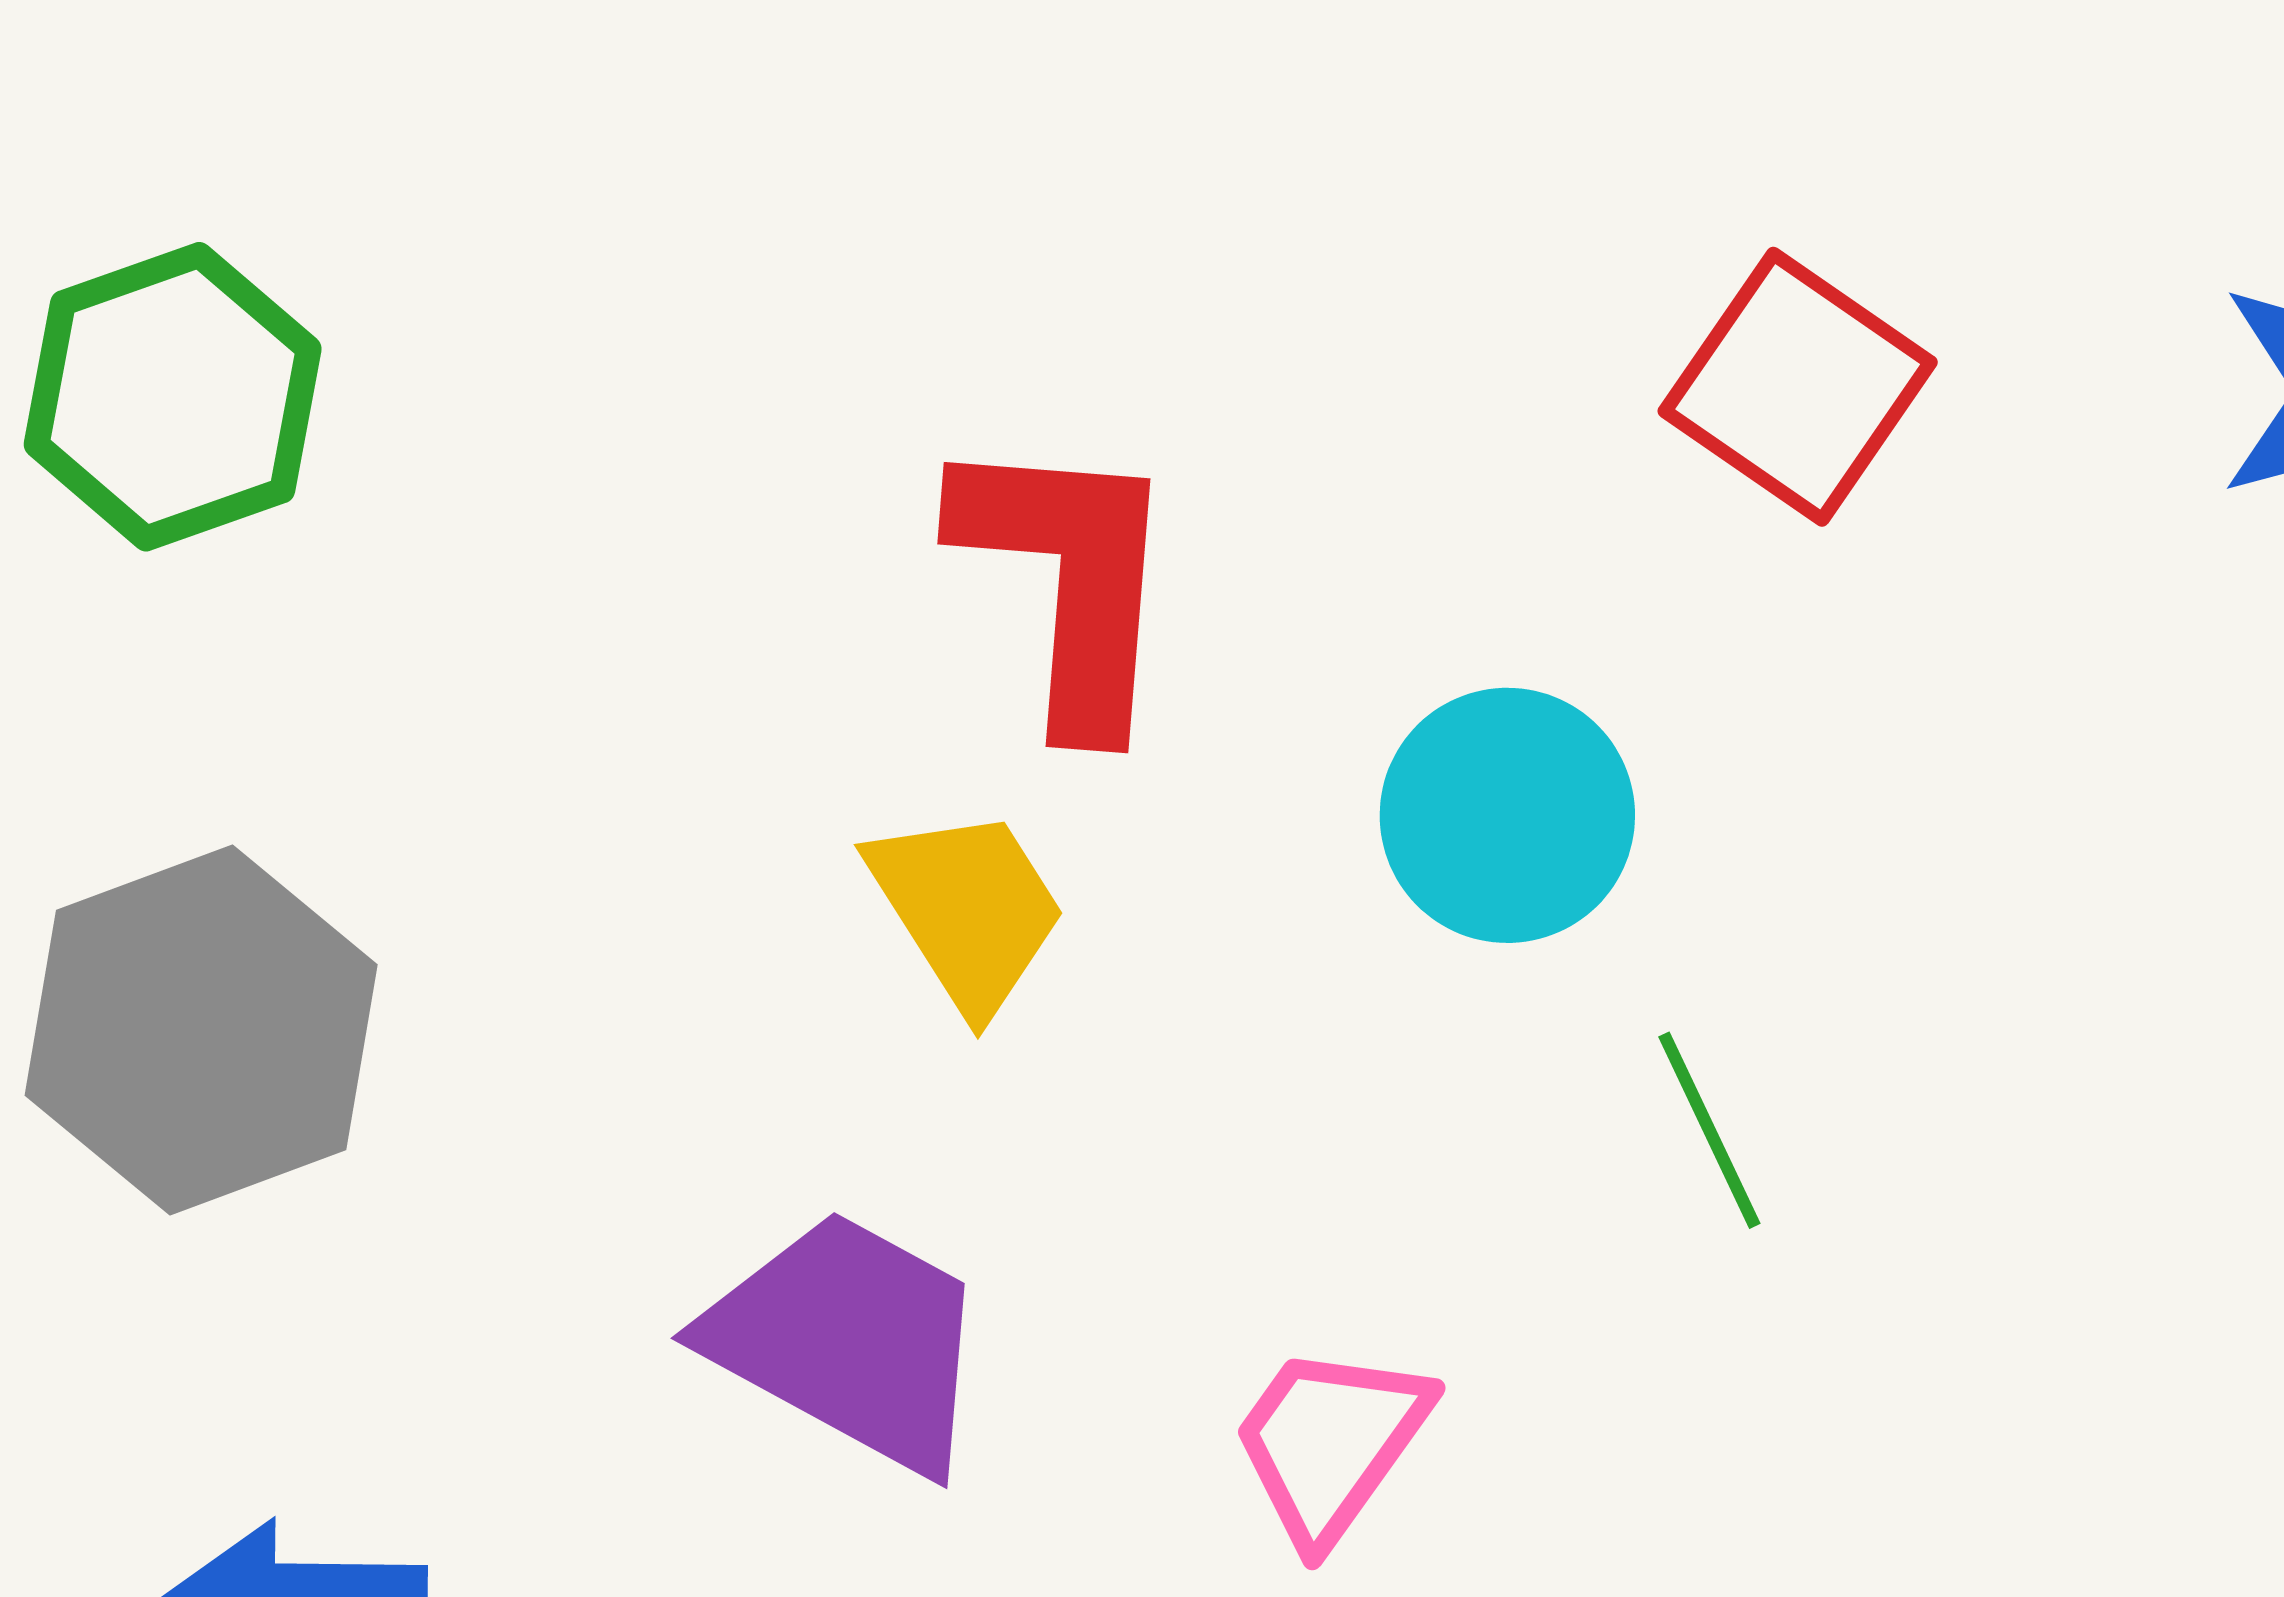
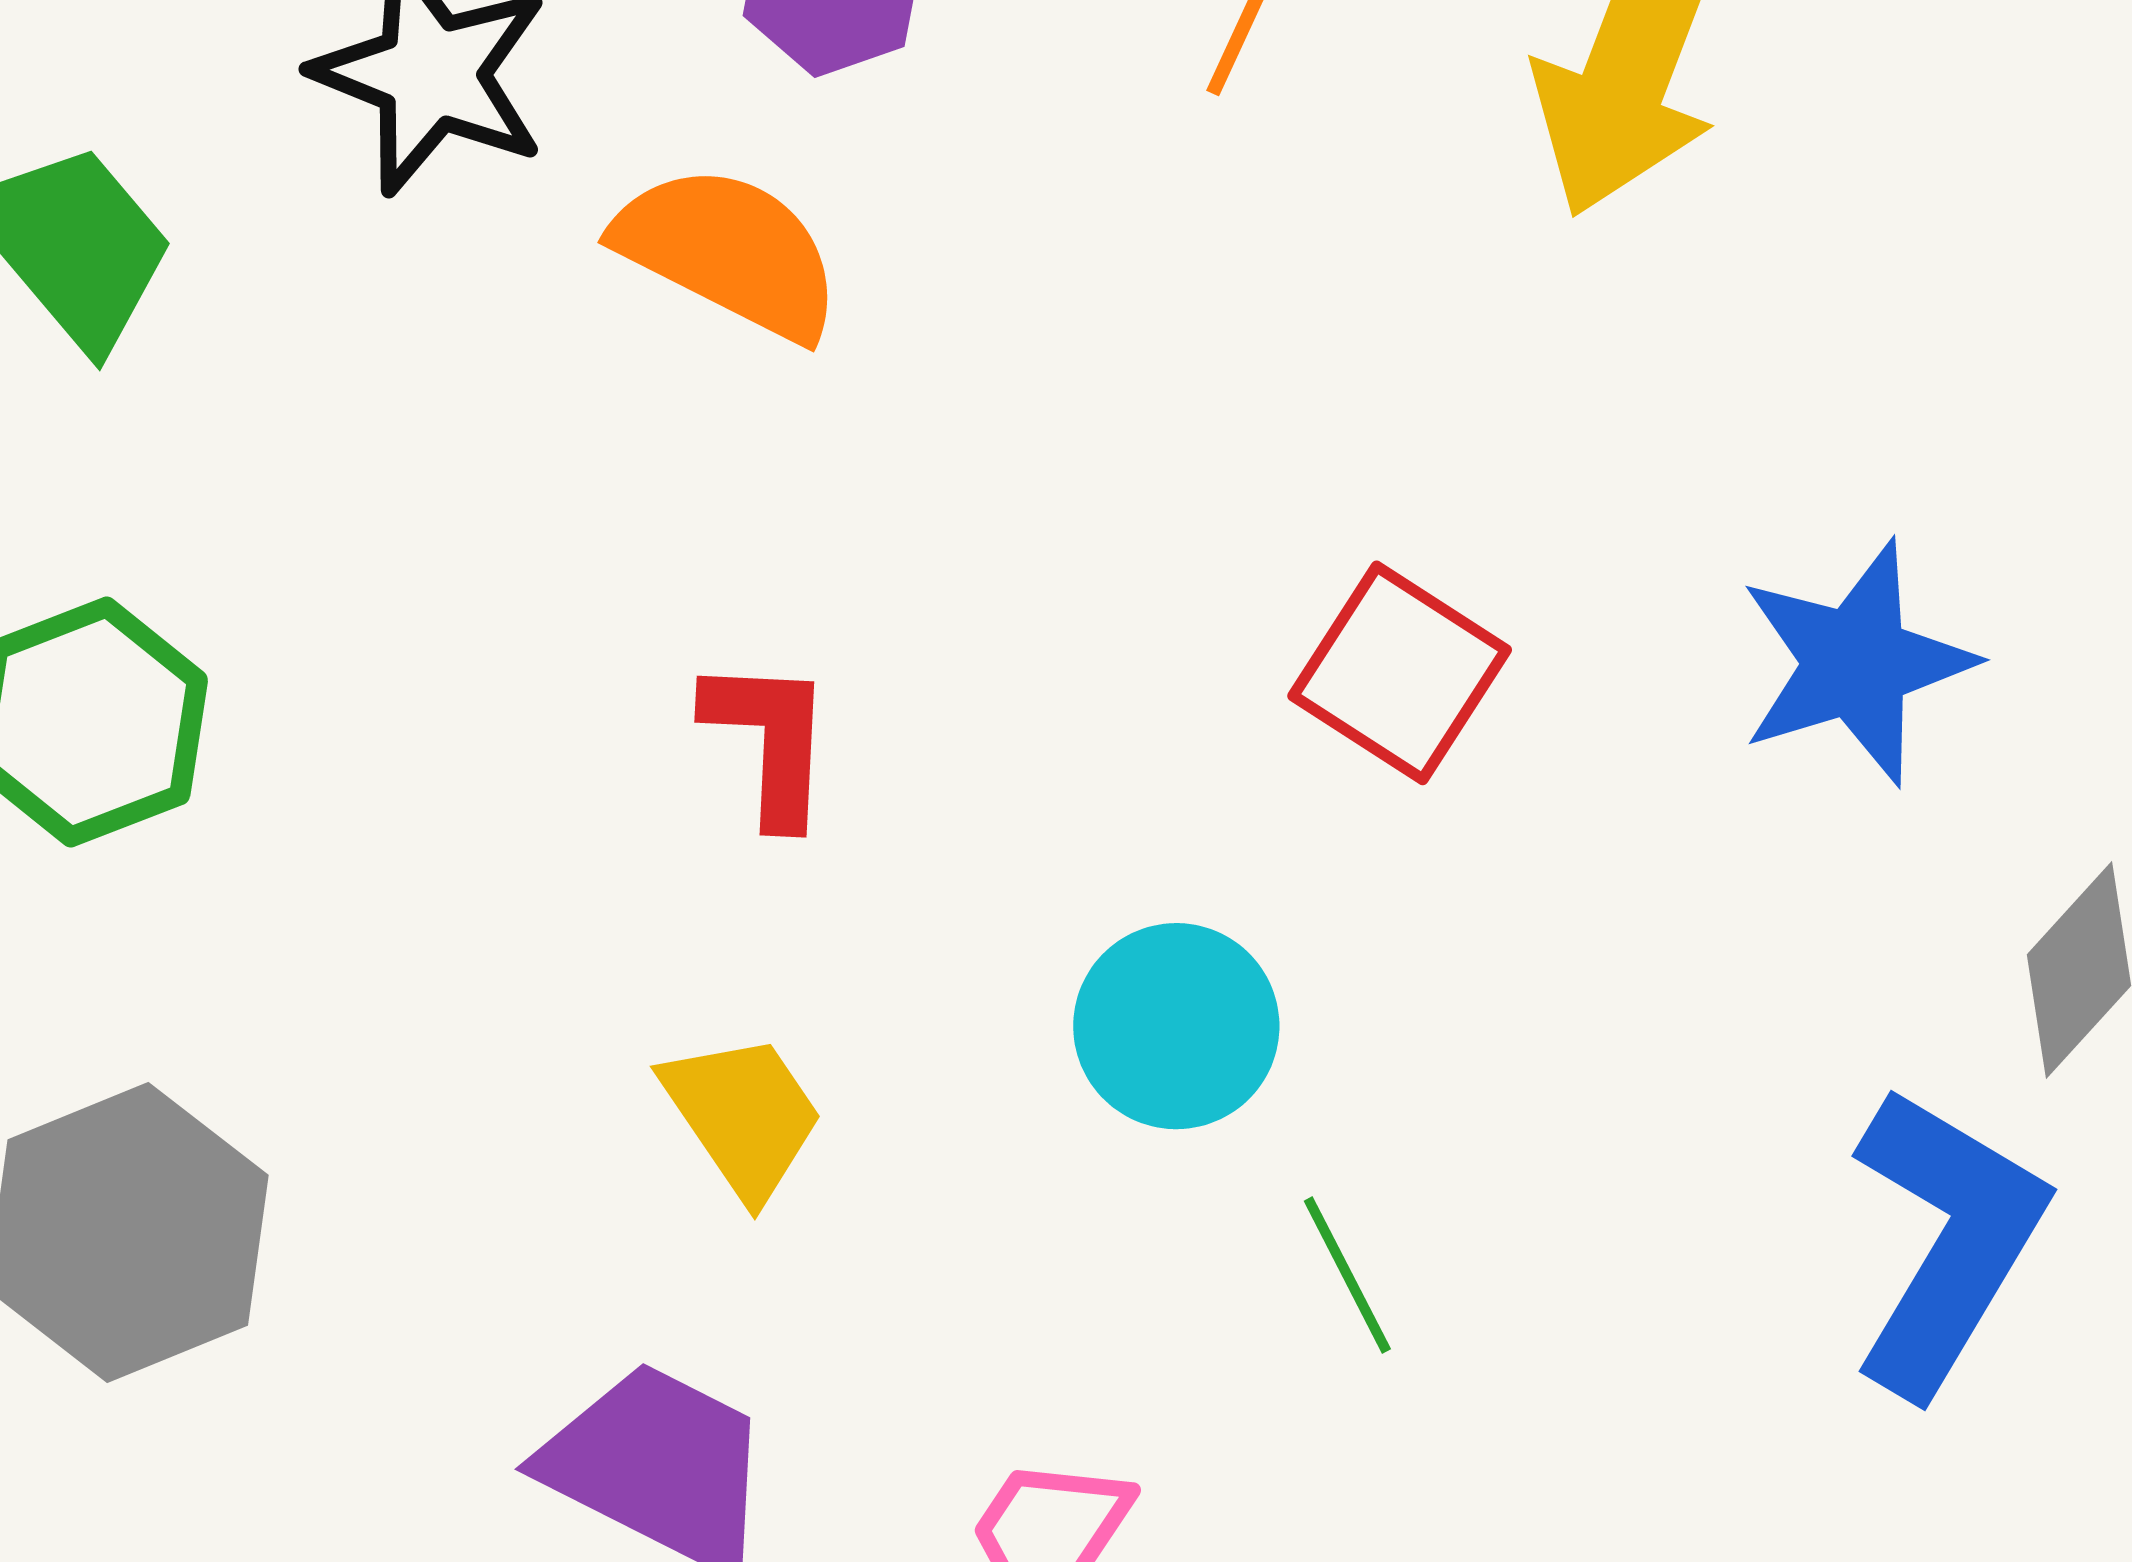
red L-shape: (1068, 580) -> (769, 741), moved, size x0.7

